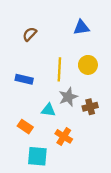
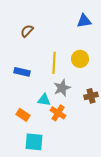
blue triangle: (81, 28) -> (84, 21), moved
brown cross: (90, 107) -> (91, 96), moved
orange cross: (64, 136) -> (58, 113), moved

